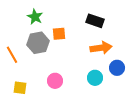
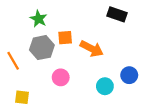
black rectangle: (95, 21) -> (117, 14), moved
orange arrow: (101, 48) -> (92, 49), moved, turned 35
pink circle: (55, 81) -> (61, 77), moved

